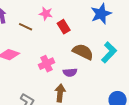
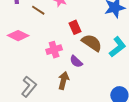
red rectangle: (64, 27) -> (75, 27), moved
purple semicircle: (70, 72) -> (76, 61), turned 40

